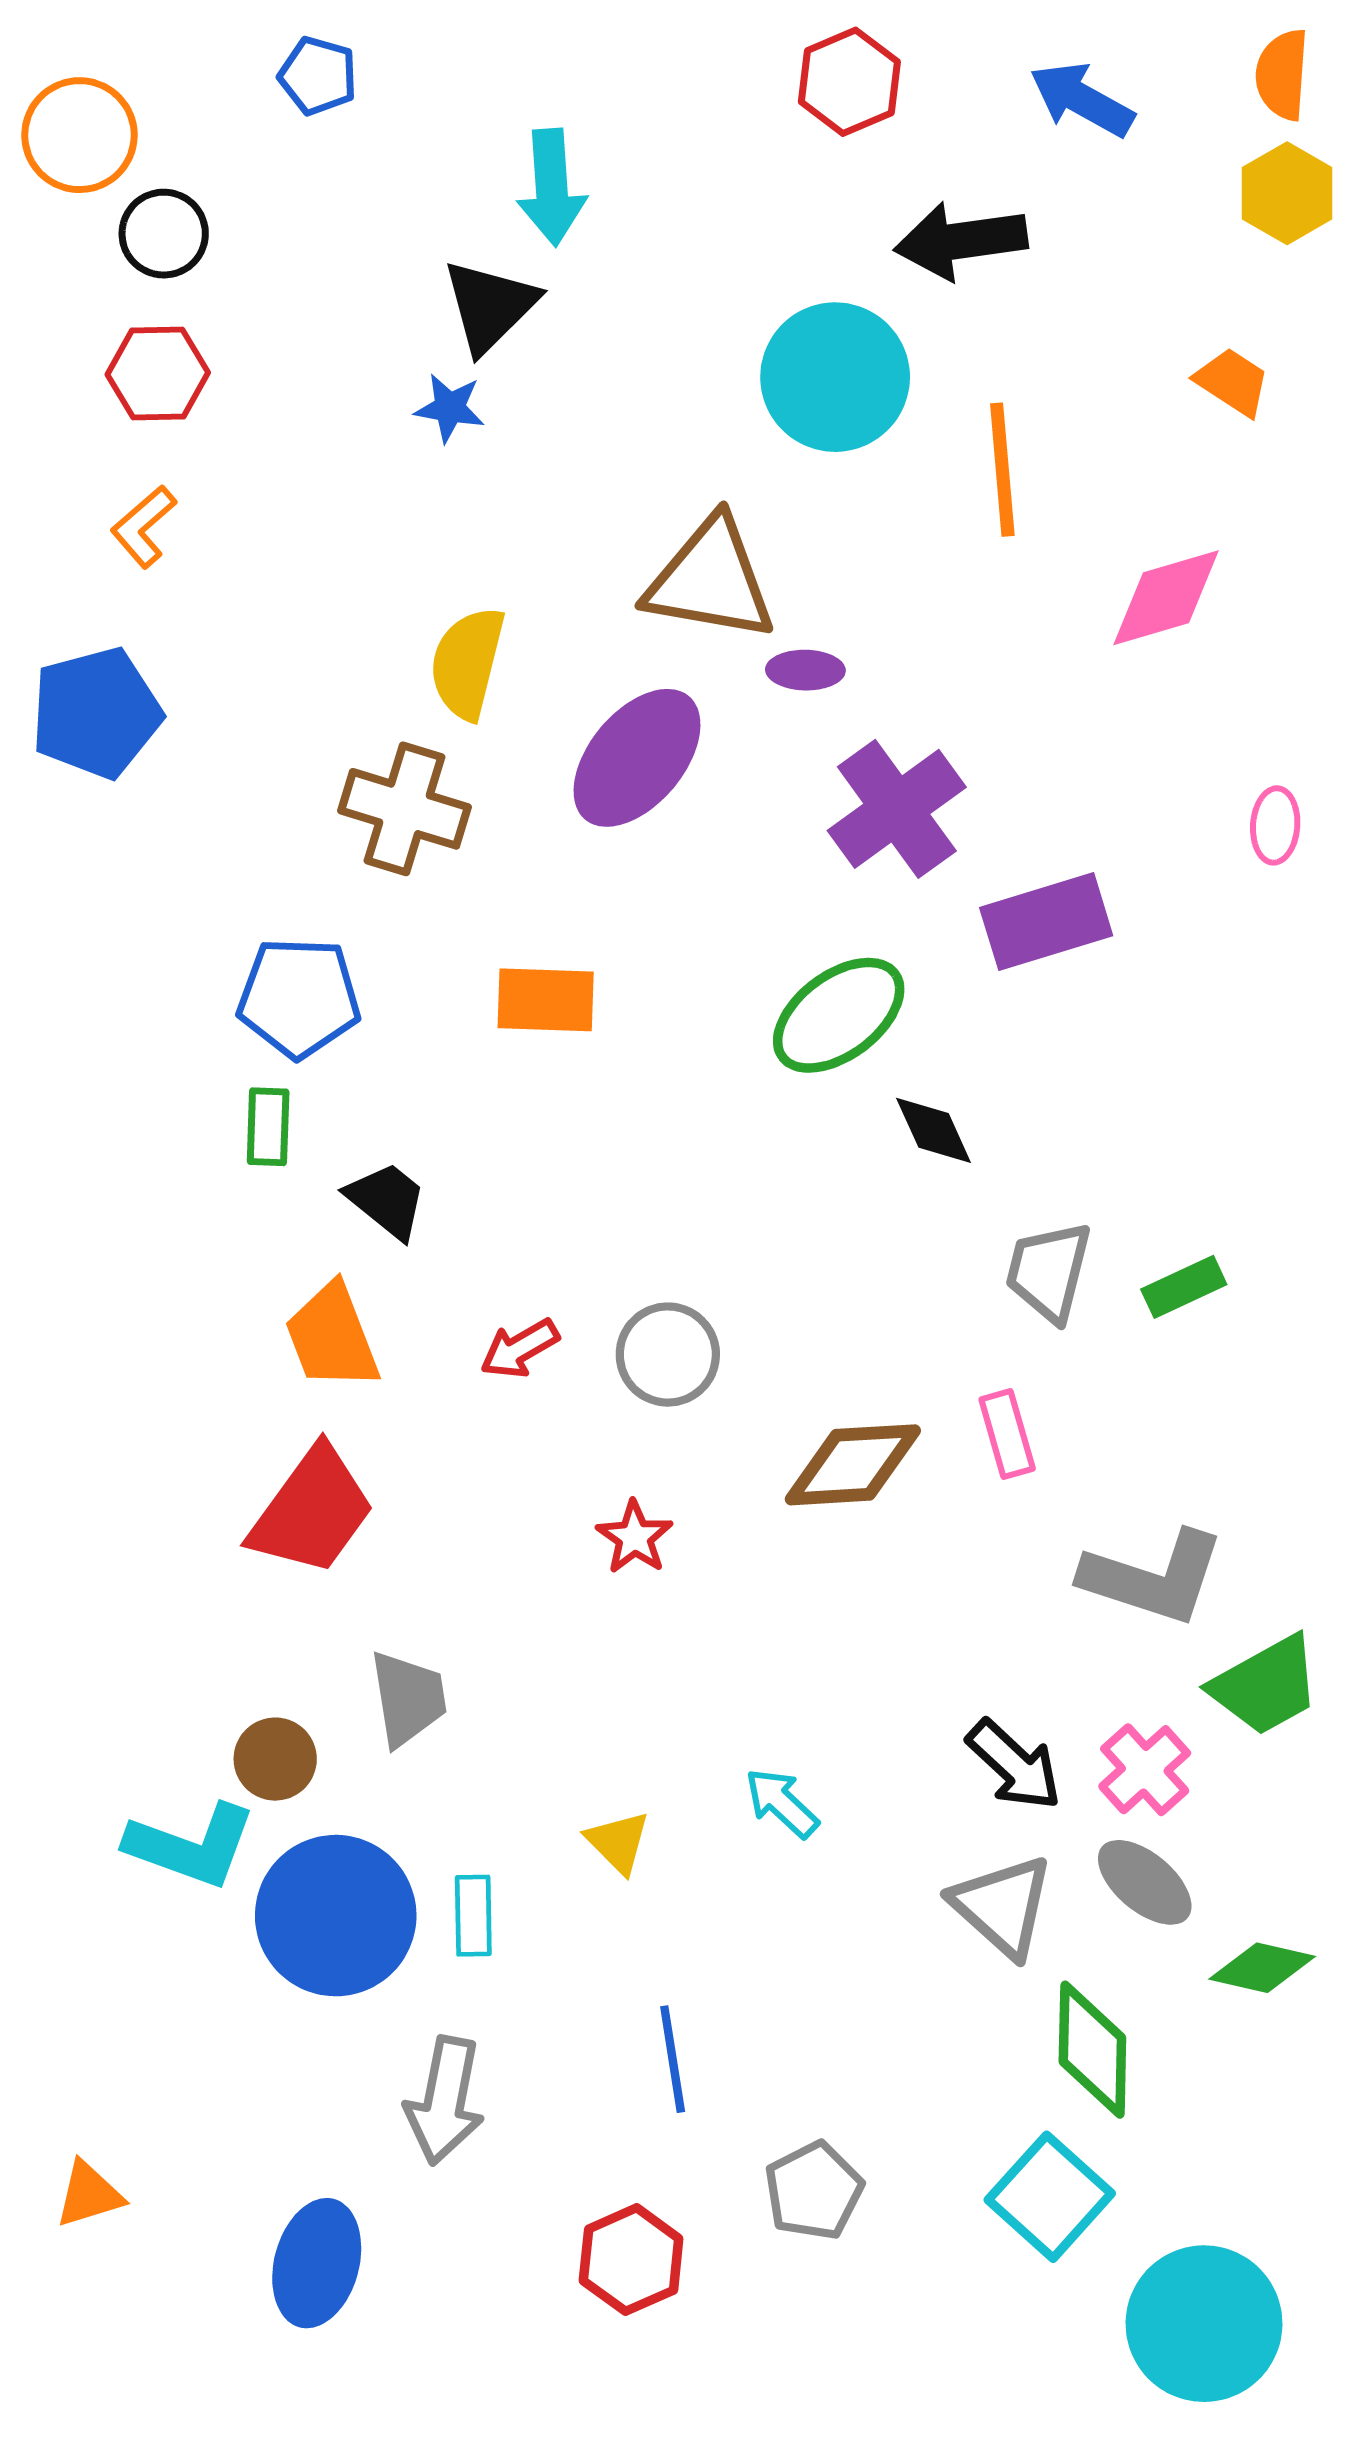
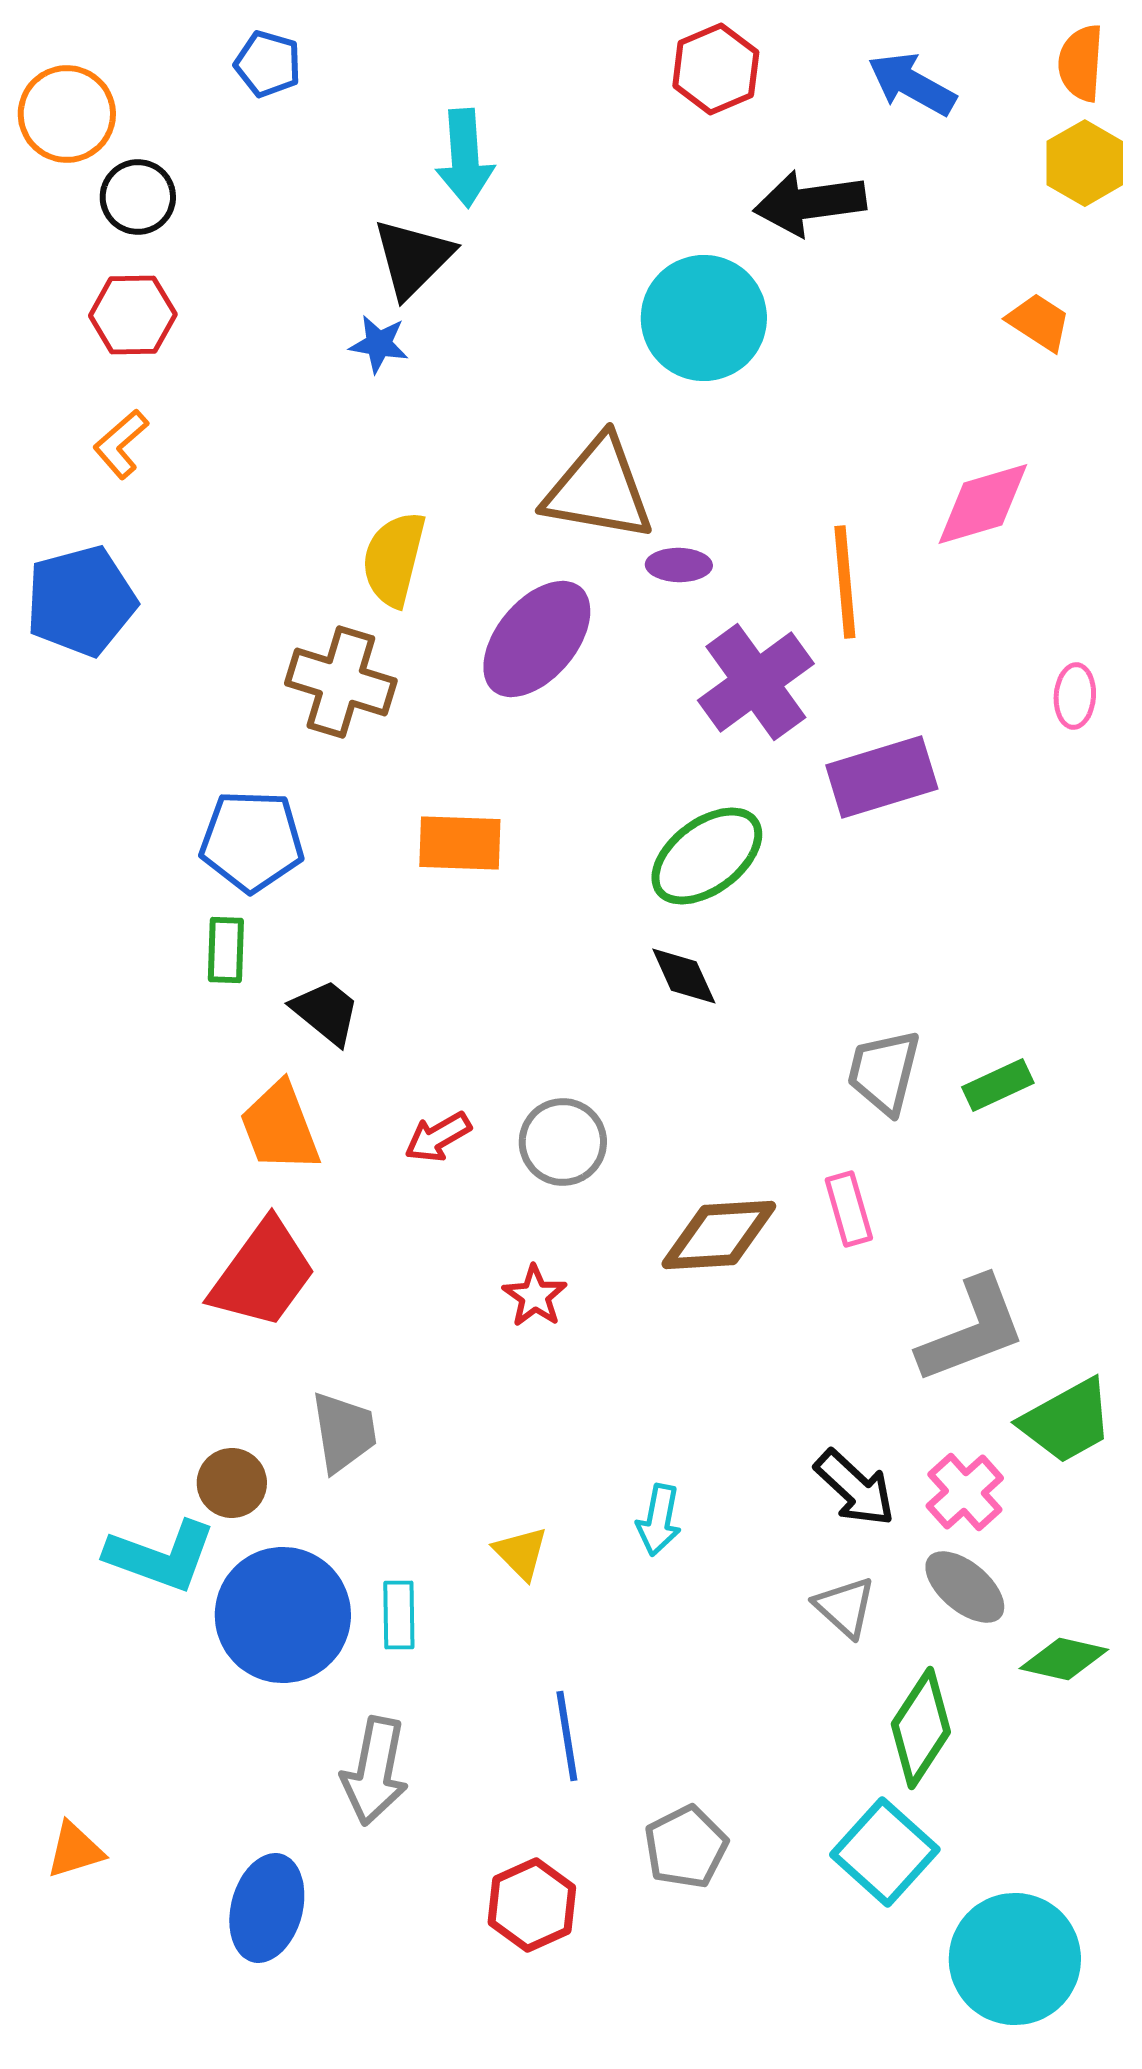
orange line: (1002, 470) -> (845, 582), moved
black diamond: (934, 1130) -> (684, 976), moved
gray L-shape: (1153, 1578) -> (972, 1330), turned -39
cyan arrow: (782, 1803) -> (659, 1520), turned -122
gray triangle: (1002, 1906) -> (845, 1607), size x0.7
green diamond: (1092, 2050) -> (921, 1728), turned 32

